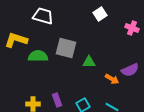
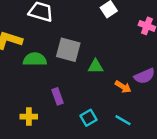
purple rectangle: (57, 100) -> (57, 96), moved

